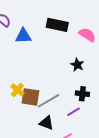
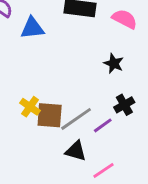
black cross: (82, 94) -> (124, 105), turned -32
purple line: (73, 112) -> (103, 125), moved

